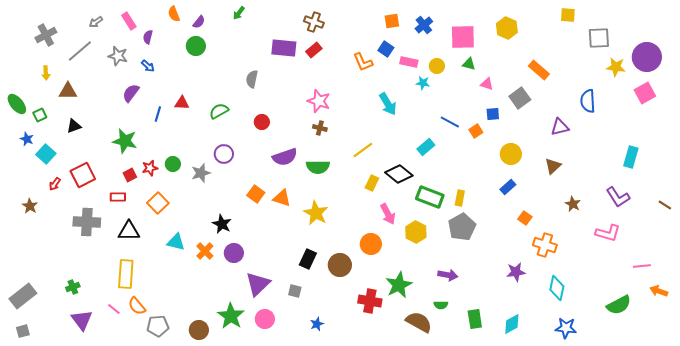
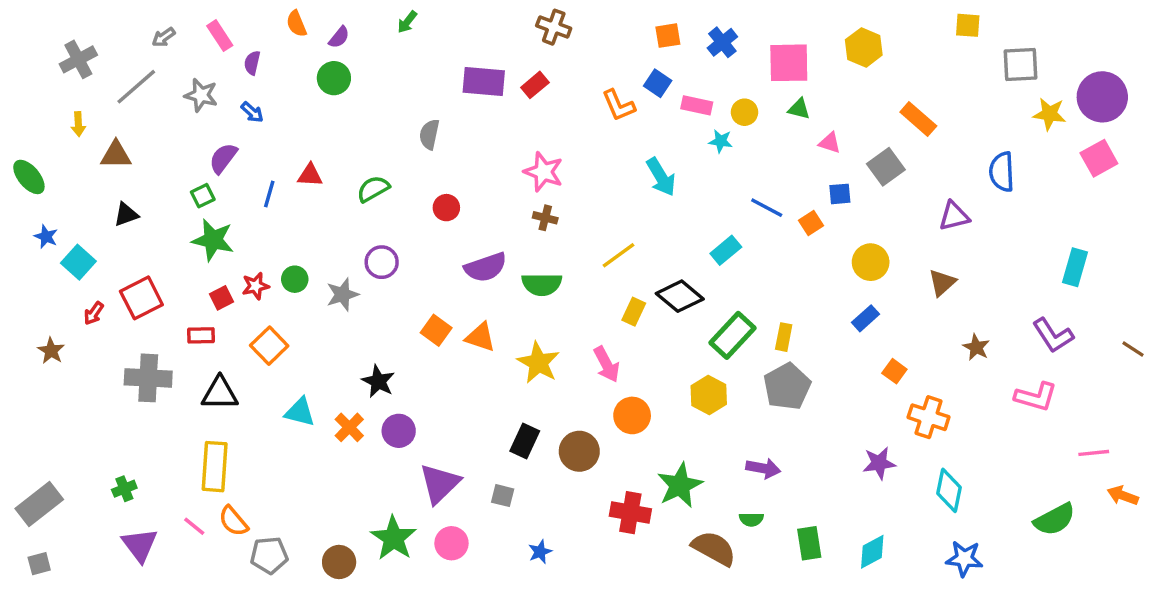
brown cross: (314, 22) -> (554, 27), moved
green square: (40, 115) -> (203, 196), moved
green rectangle: (430, 197) -> (733, 335), turned -68
pink arrow: (388, 214) -> (607, 364), moved

